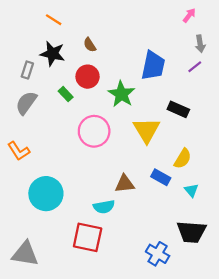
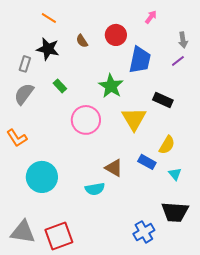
pink arrow: (189, 15) -> (151, 17), moved
red circle: (88, 77) -> (116, 35), moved
brown triangle: (125, 184) -> (114, 168), turned 36
red square: (88, 237) -> (59, 236), moved, turned -32
blue cross: (158, 254) -> (144, 232), turned 30

